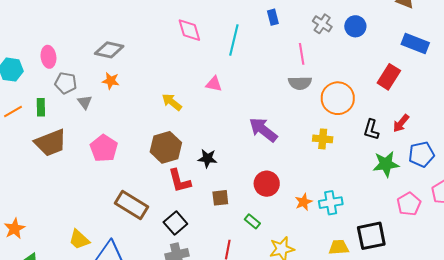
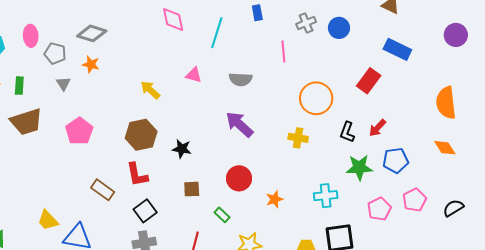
gray cross: (322, 24) -> (306, 23), turned 30
gray pentagon: (66, 83) -> (55, 53), moved
gray semicircle: (300, 83) -> (241, 79), moved
red L-shape: (179, 181) -> (137, 175), moved
cyan cross: (331, 203) -> (326, 196), moved
brown rectangle: (132, 205) -> (103, 190), size x0.7

